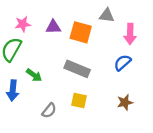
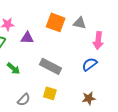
purple triangle: (53, 27) -> (27, 38), moved
orange square: (81, 32) -> (56, 22), moved

